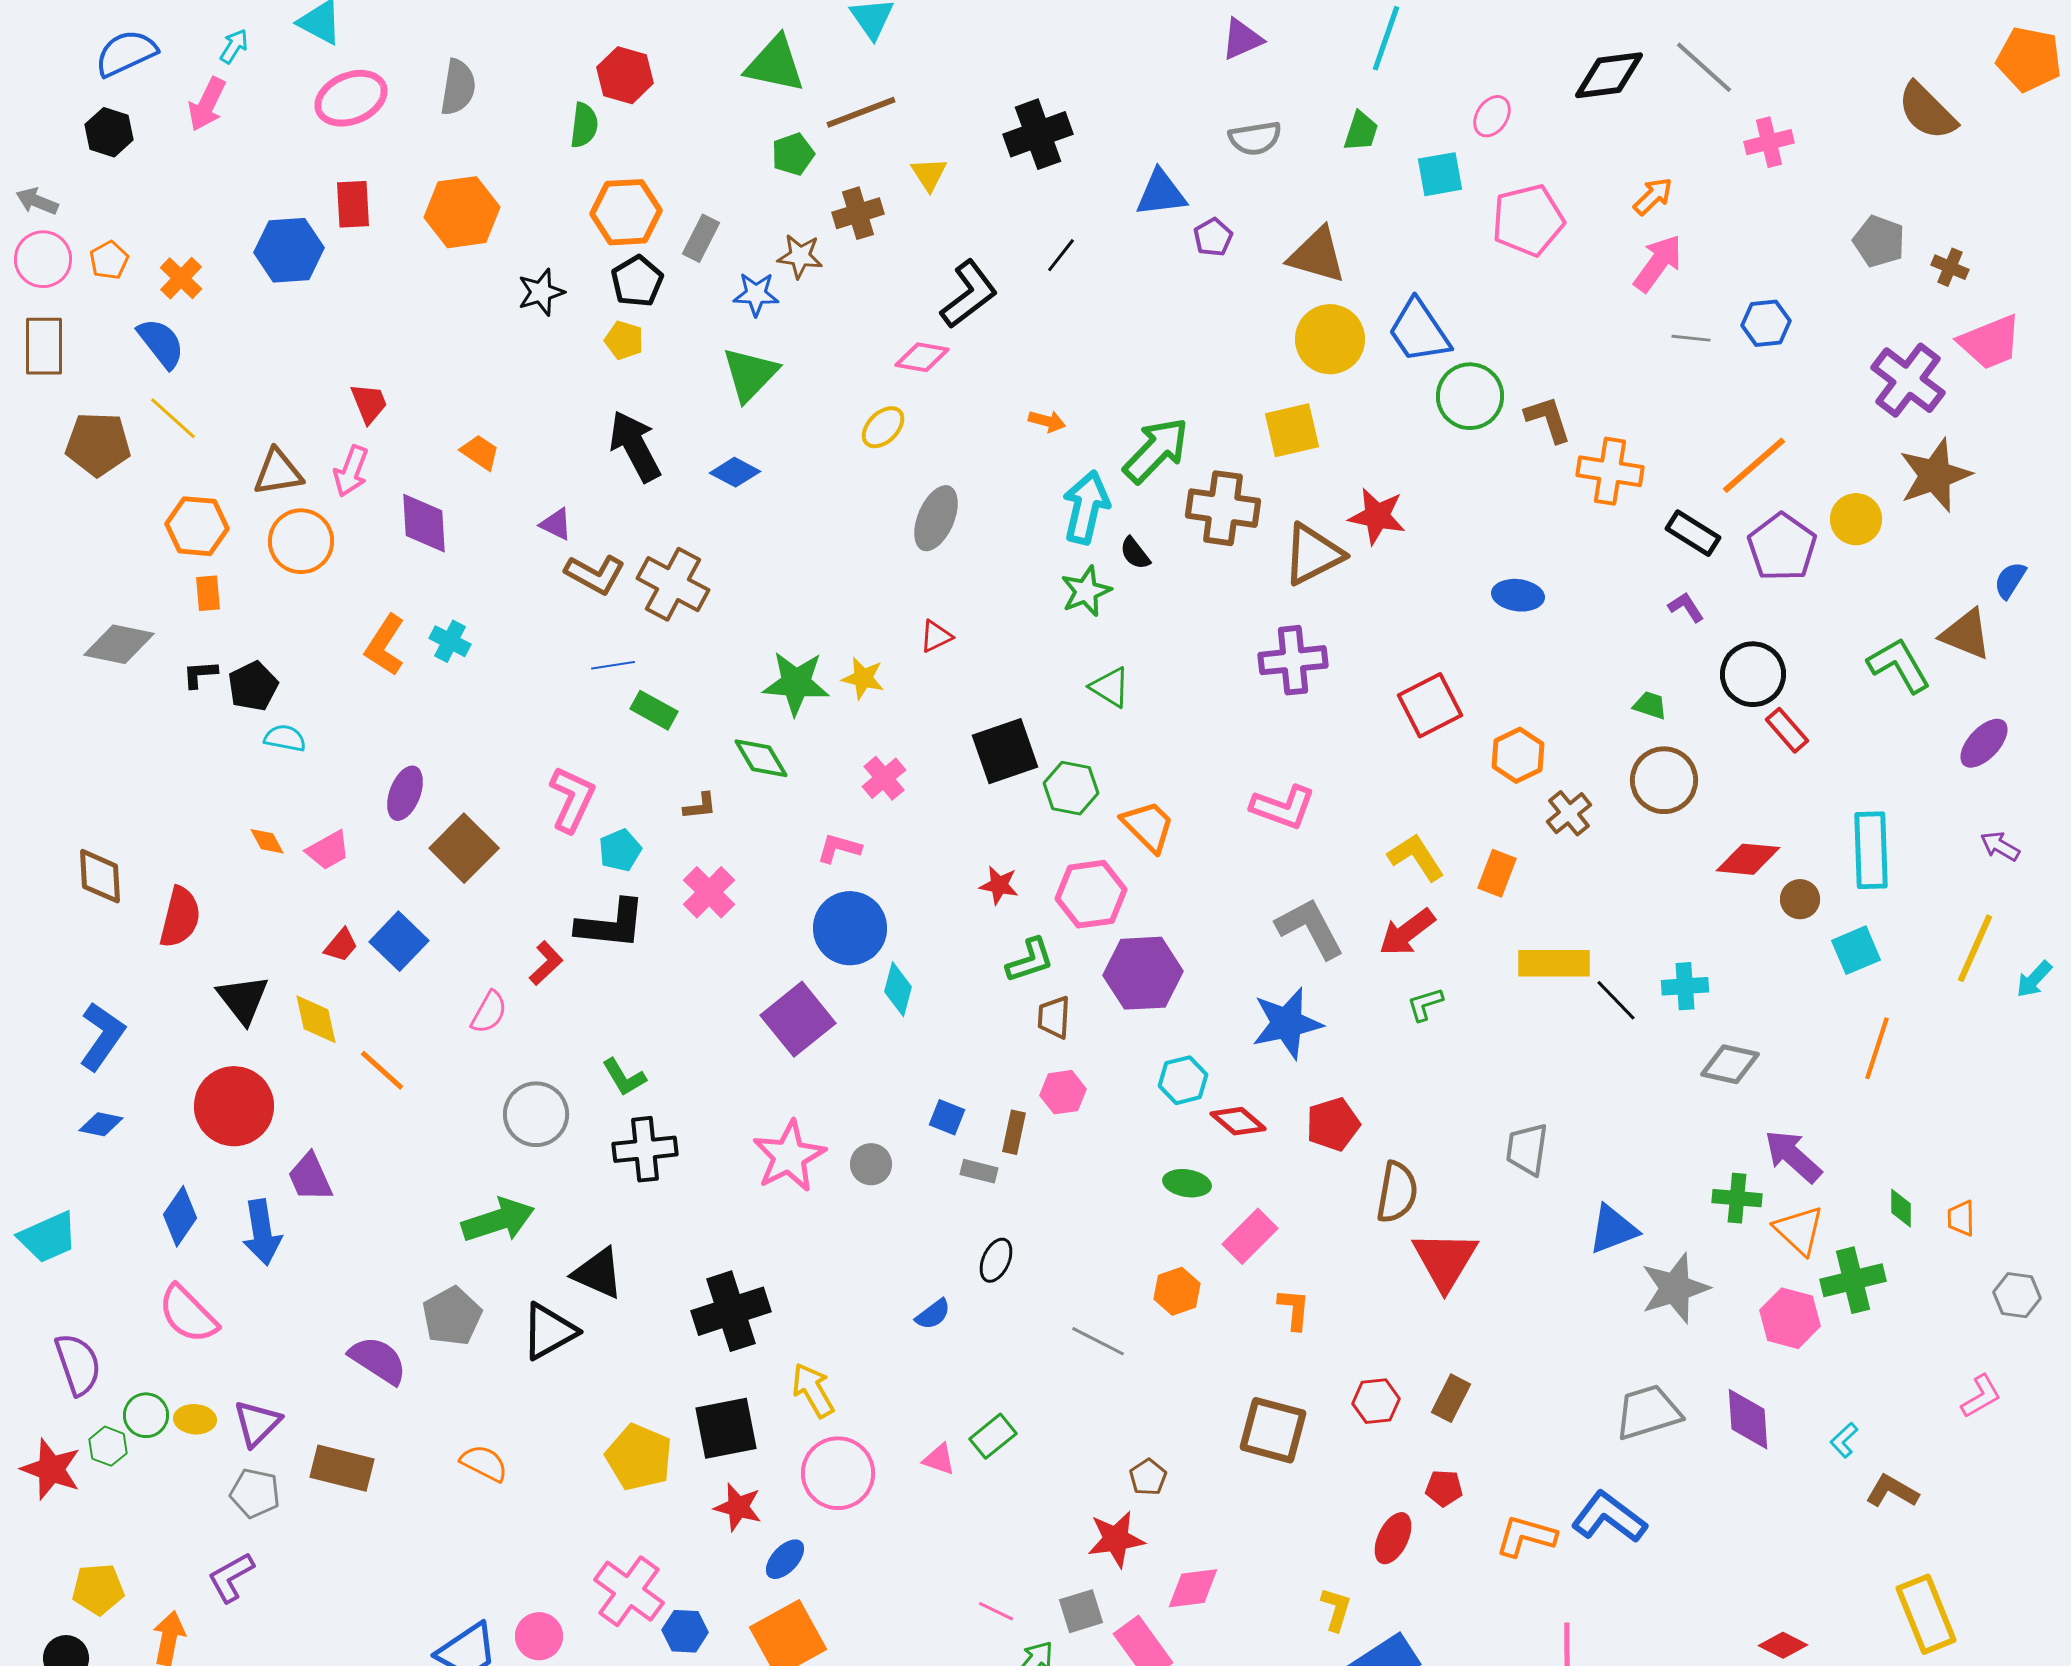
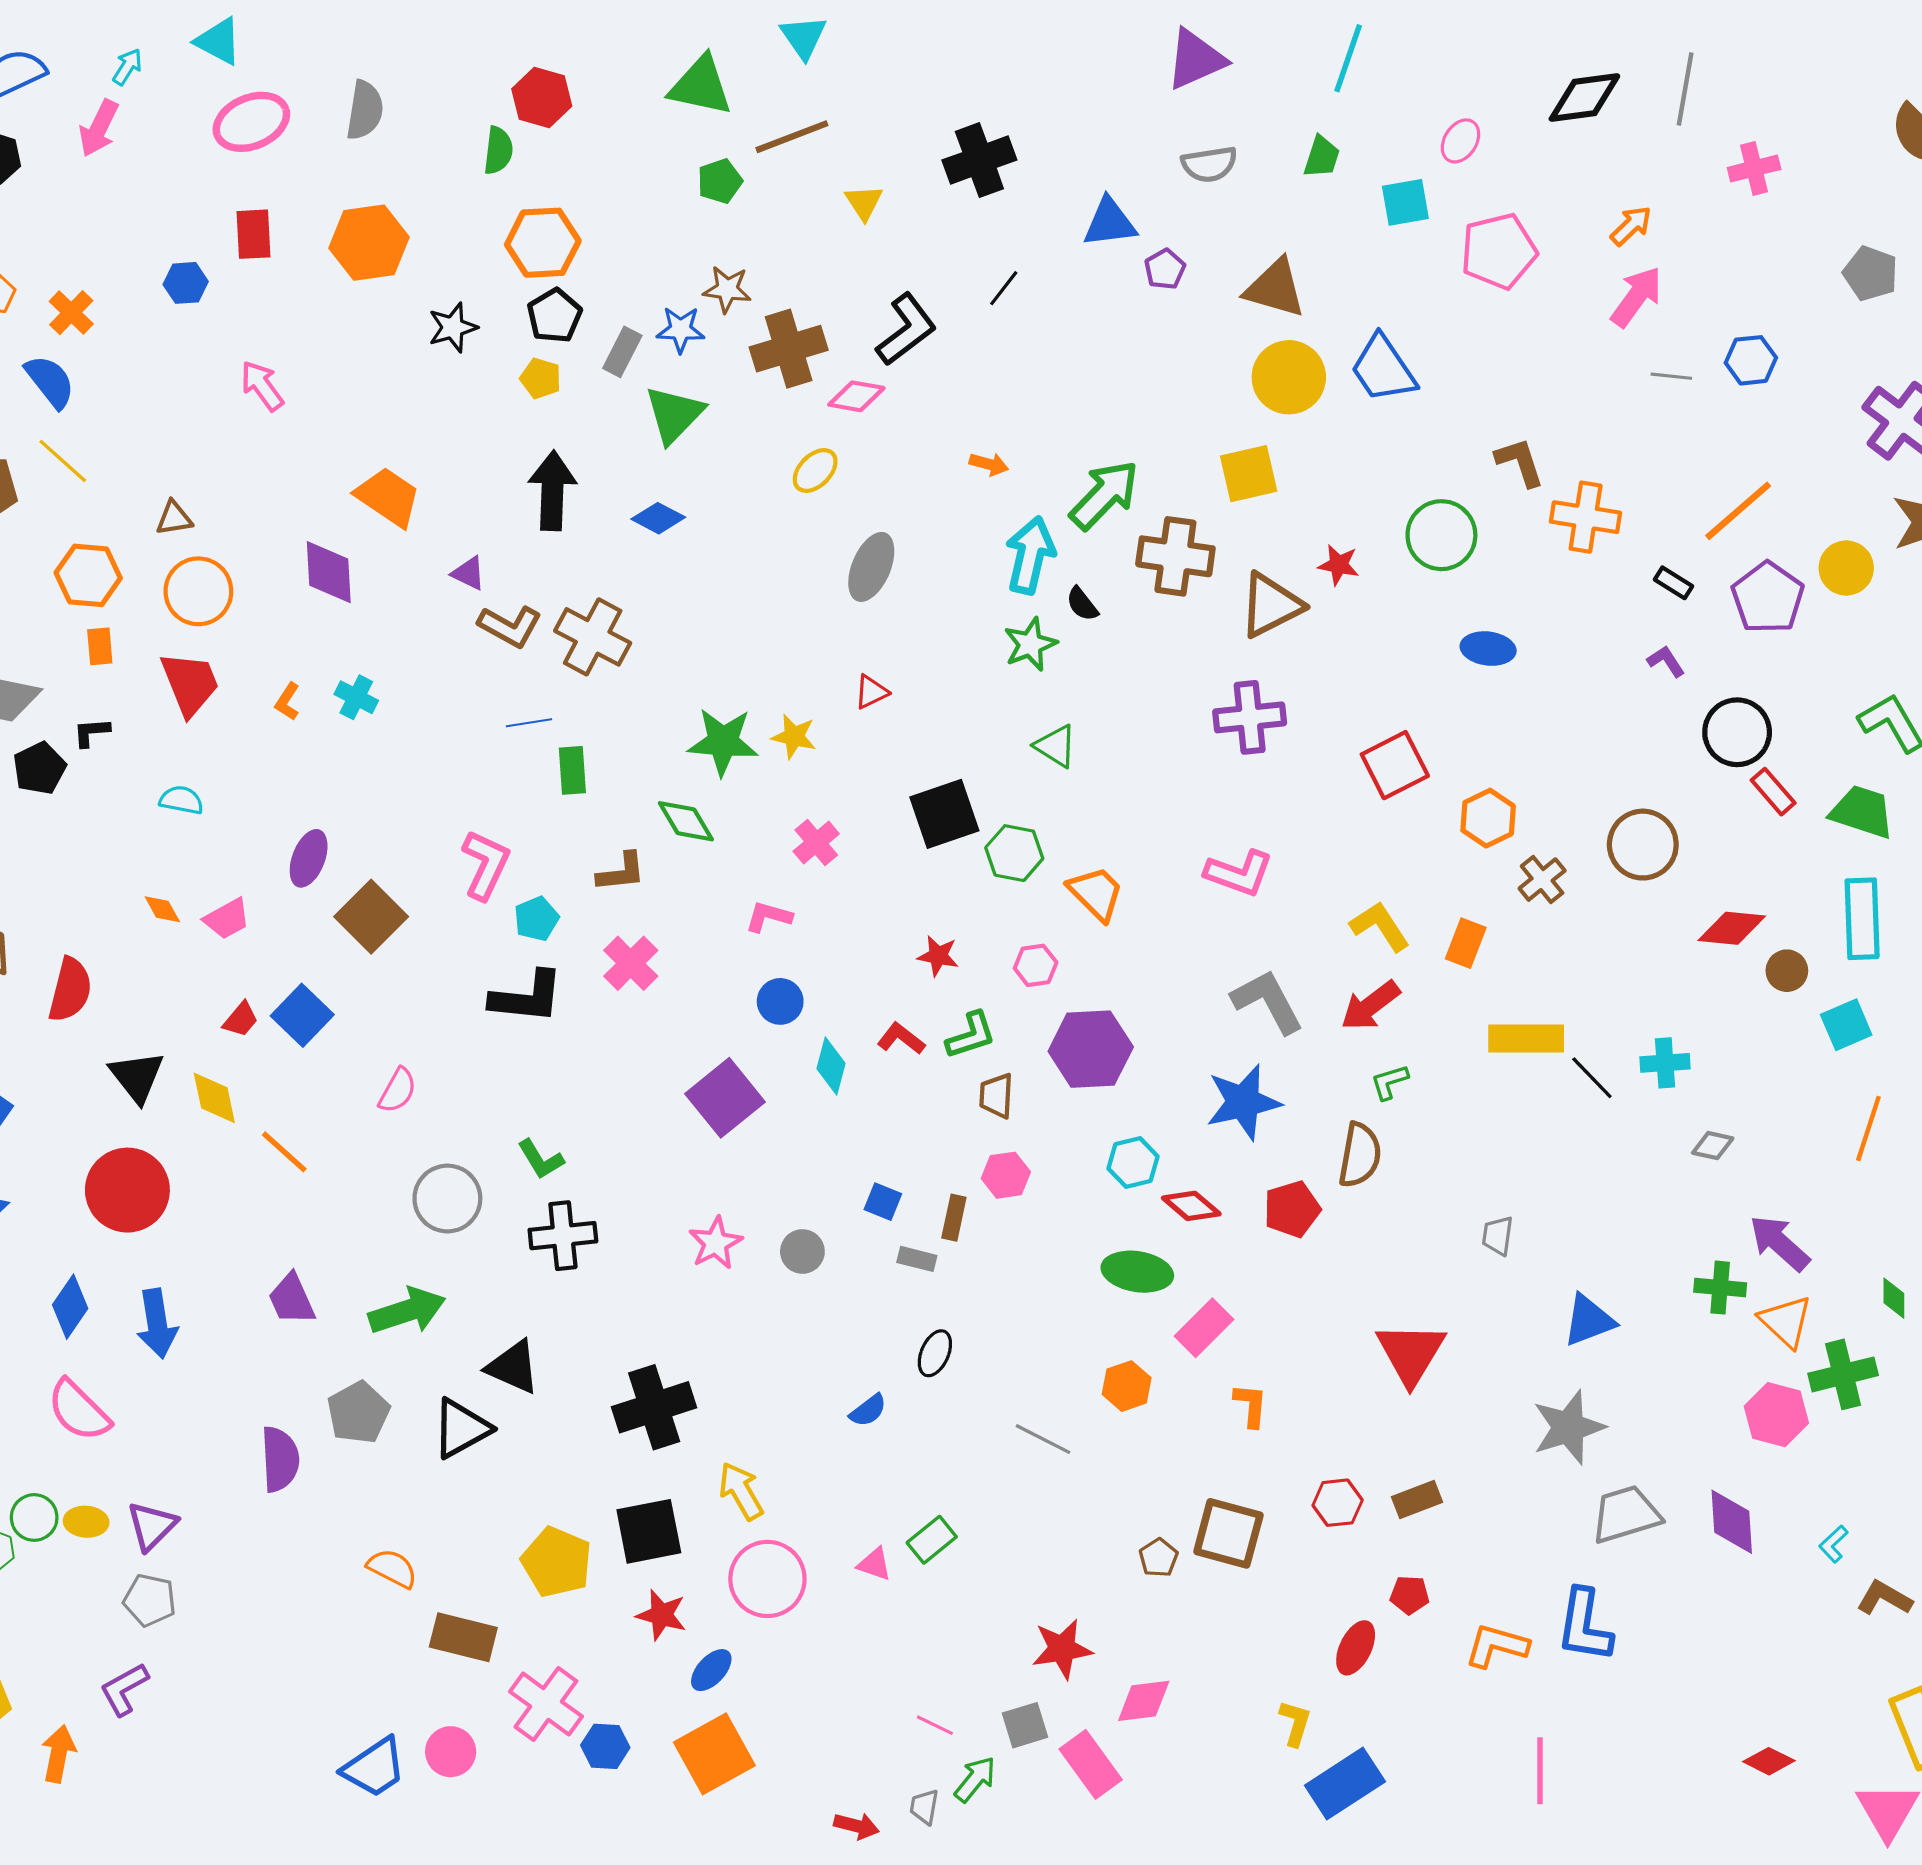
purple triangle: (1242, 39) -> (1196, 59), size x1.4
gray line: (1704, 67) -> (1685, 89), turned 58
brown cross: (858, 213) -> (789, 349), moved, size x1.4
gray rectangle: (701, 238) -> (622, 352), moved
blue hexagon: (289, 250) -> (186, 283), size x0.6
green circle: (1470, 396) -> (1441, 535), moved
red trapezoid: (369, 403) -> (190, 684), moved, size x1.5
black arrow: (635, 446) -> (552, 491), turned 30
orange trapezoid: (480, 452) -> (388, 497), size x1.6
pink arrow: (351, 471) -> (262, 386), moved, turned 123
brown triangle: (278, 472) -> (174, 518), size x0.7
red star: (1377, 516) -> (1339, 565), size x0.7
black rectangle: (1693, 533) -> (1673, 583), size x0.7
orange L-shape: (385, 645) -> (287, 702), size x0.6
black pentagon: (253, 686) -> (39, 768), moved
green trapezoid: (1650, 705) -> (1862, 812), moved, size x1.8
green rectangle: (654, 710) -> (572, 770), turned 57
brown L-shape: (700, 806) -> (621, 872), size x1.4
pink hexagon: (1091, 894) -> (1036, 965), size x0.6
blue circle: (850, 928) -> (780, 1001), size x0.6
red L-shape: (546, 963) -> (901, 1039), moved, turned -99
gray diamond: (1730, 1064) -> (1713, 1146), size x0.7
gray trapezoid: (1527, 1149) -> (1498, 1236), size x0.7
pink star: (789, 1156) -> (716, 1243), size x0.7
purple trapezoid: (310, 1177) -> (292, 1299), moved
green ellipse: (1187, 1183) -> (1137, 1272), size x1.4
brown semicircle: (1397, 1192) -> (1360, 1155), moved
gray star: (1675, 1288) -> (1569, 1427), moved
purple semicircle: (378, 1360) -> (280, 1459), turned 54
brown rectangle: (1451, 1398) -> (1417, 1499), turned 42
brown rectangle: (342, 1468) -> (463, 1637), moved
brown pentagon: (1148, 1477) -> (1158, 1558), moved
blue L-shape: (1609, 1517) -> (1584, 1626), turned -118

